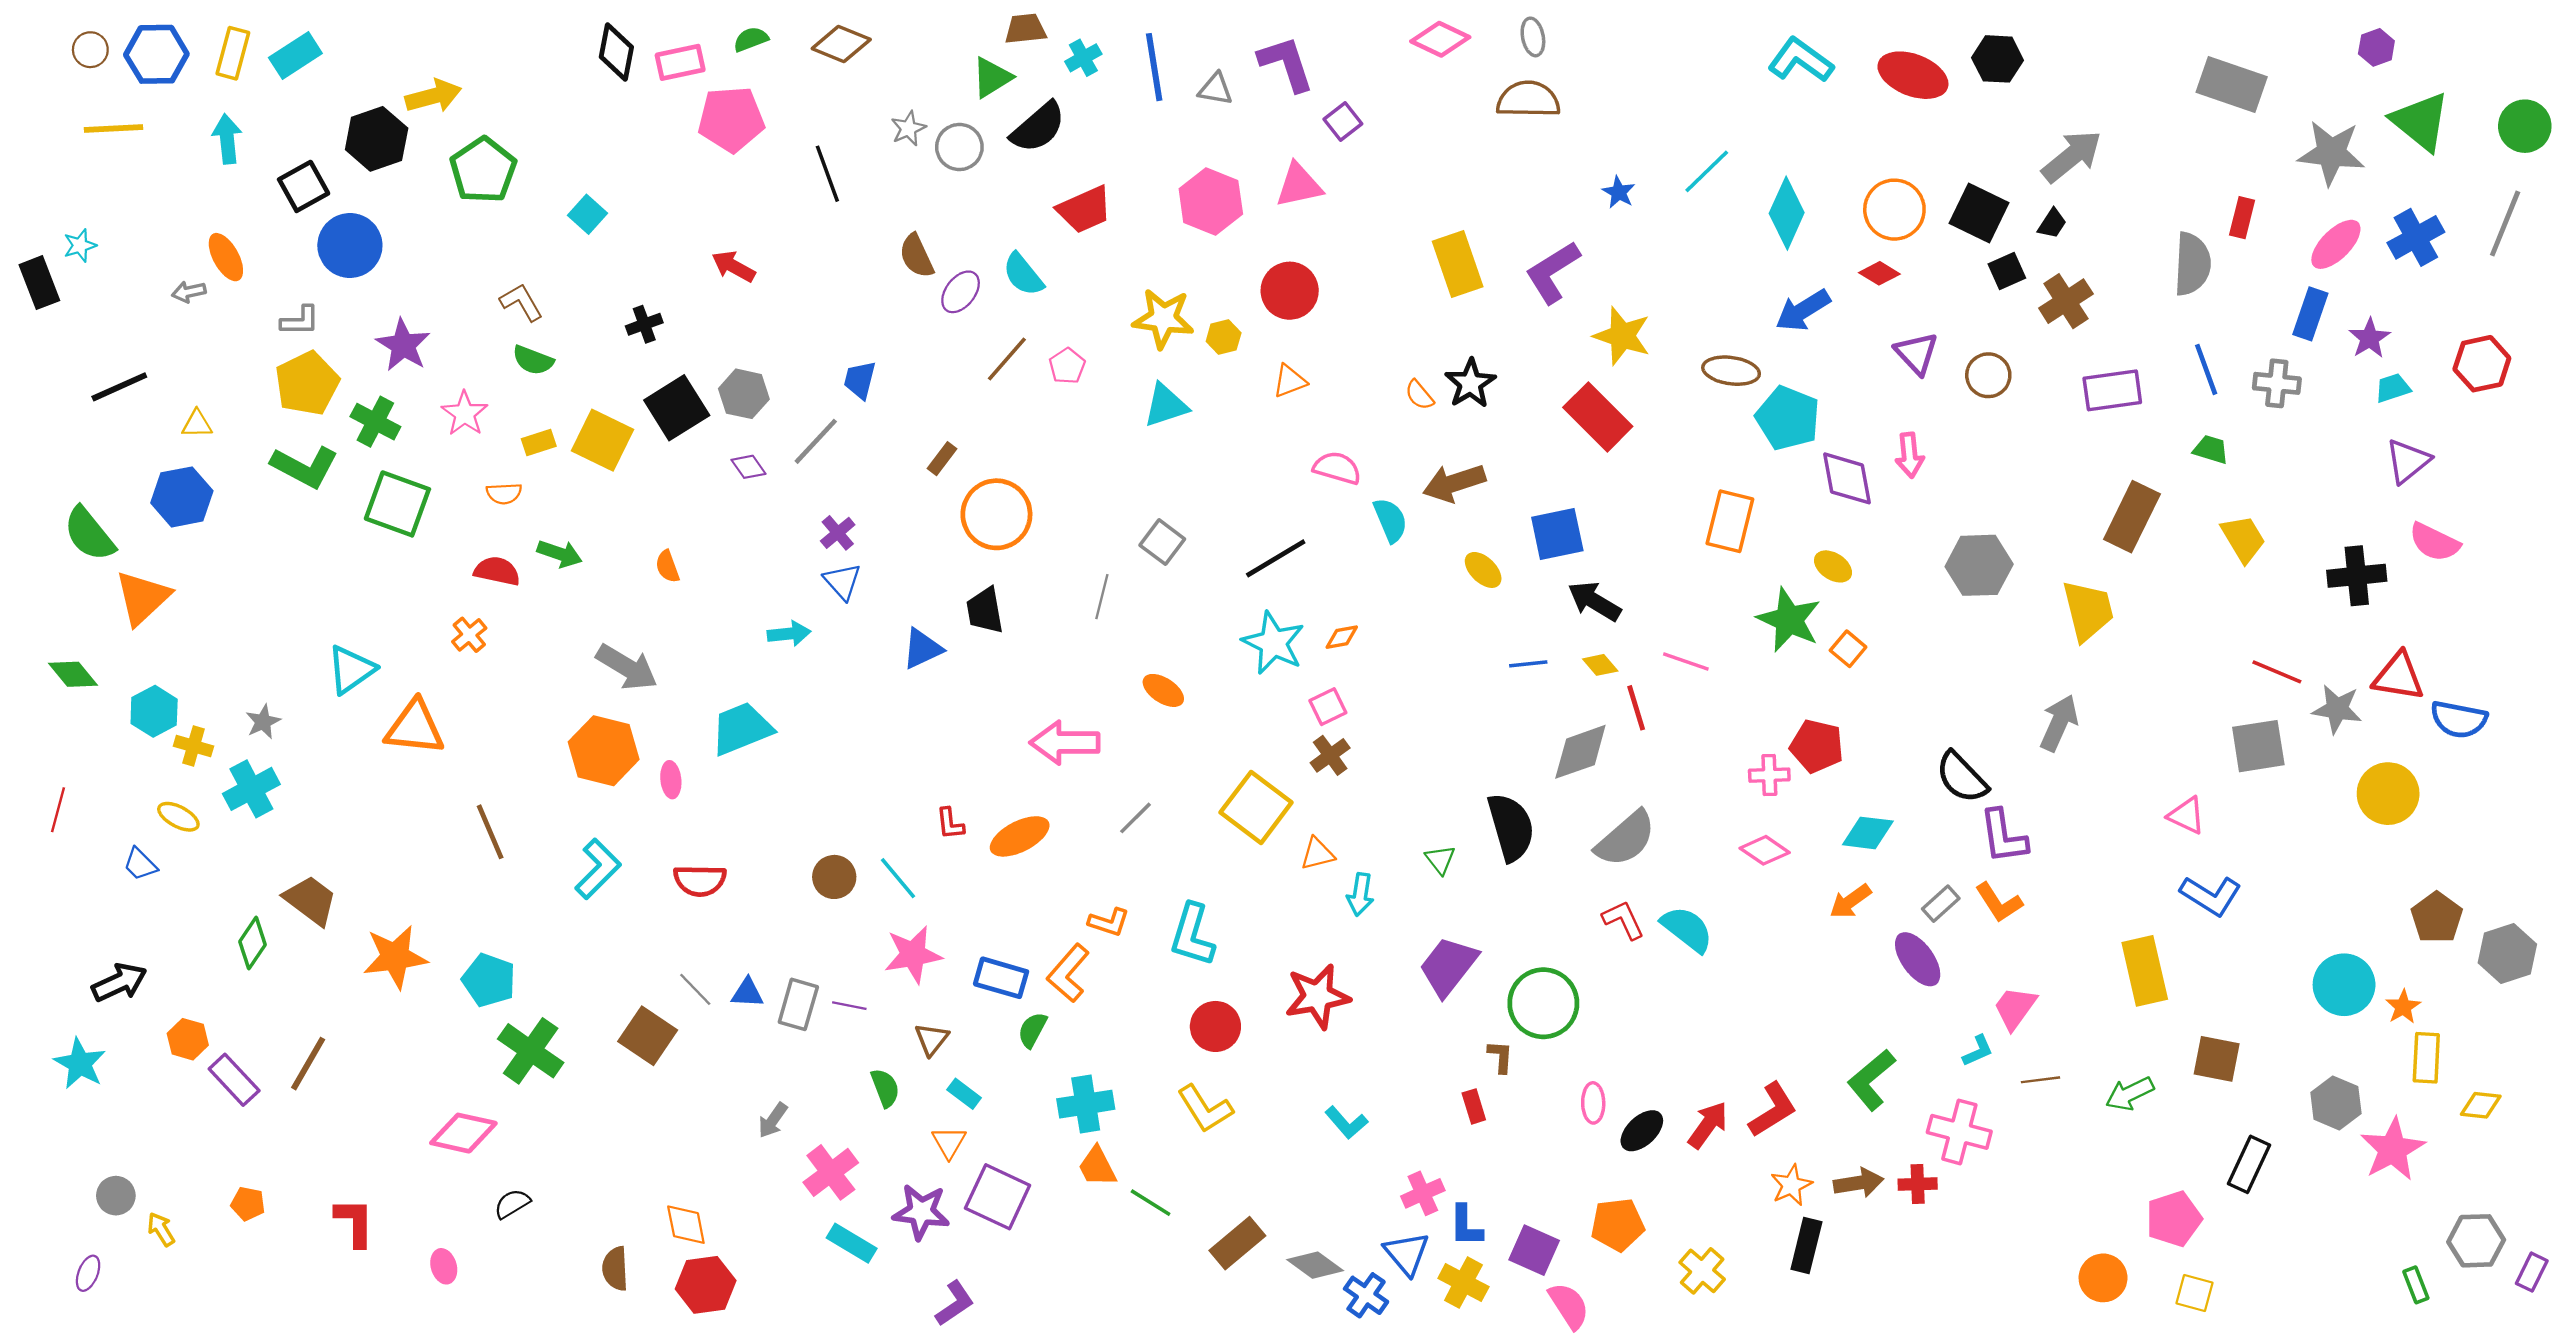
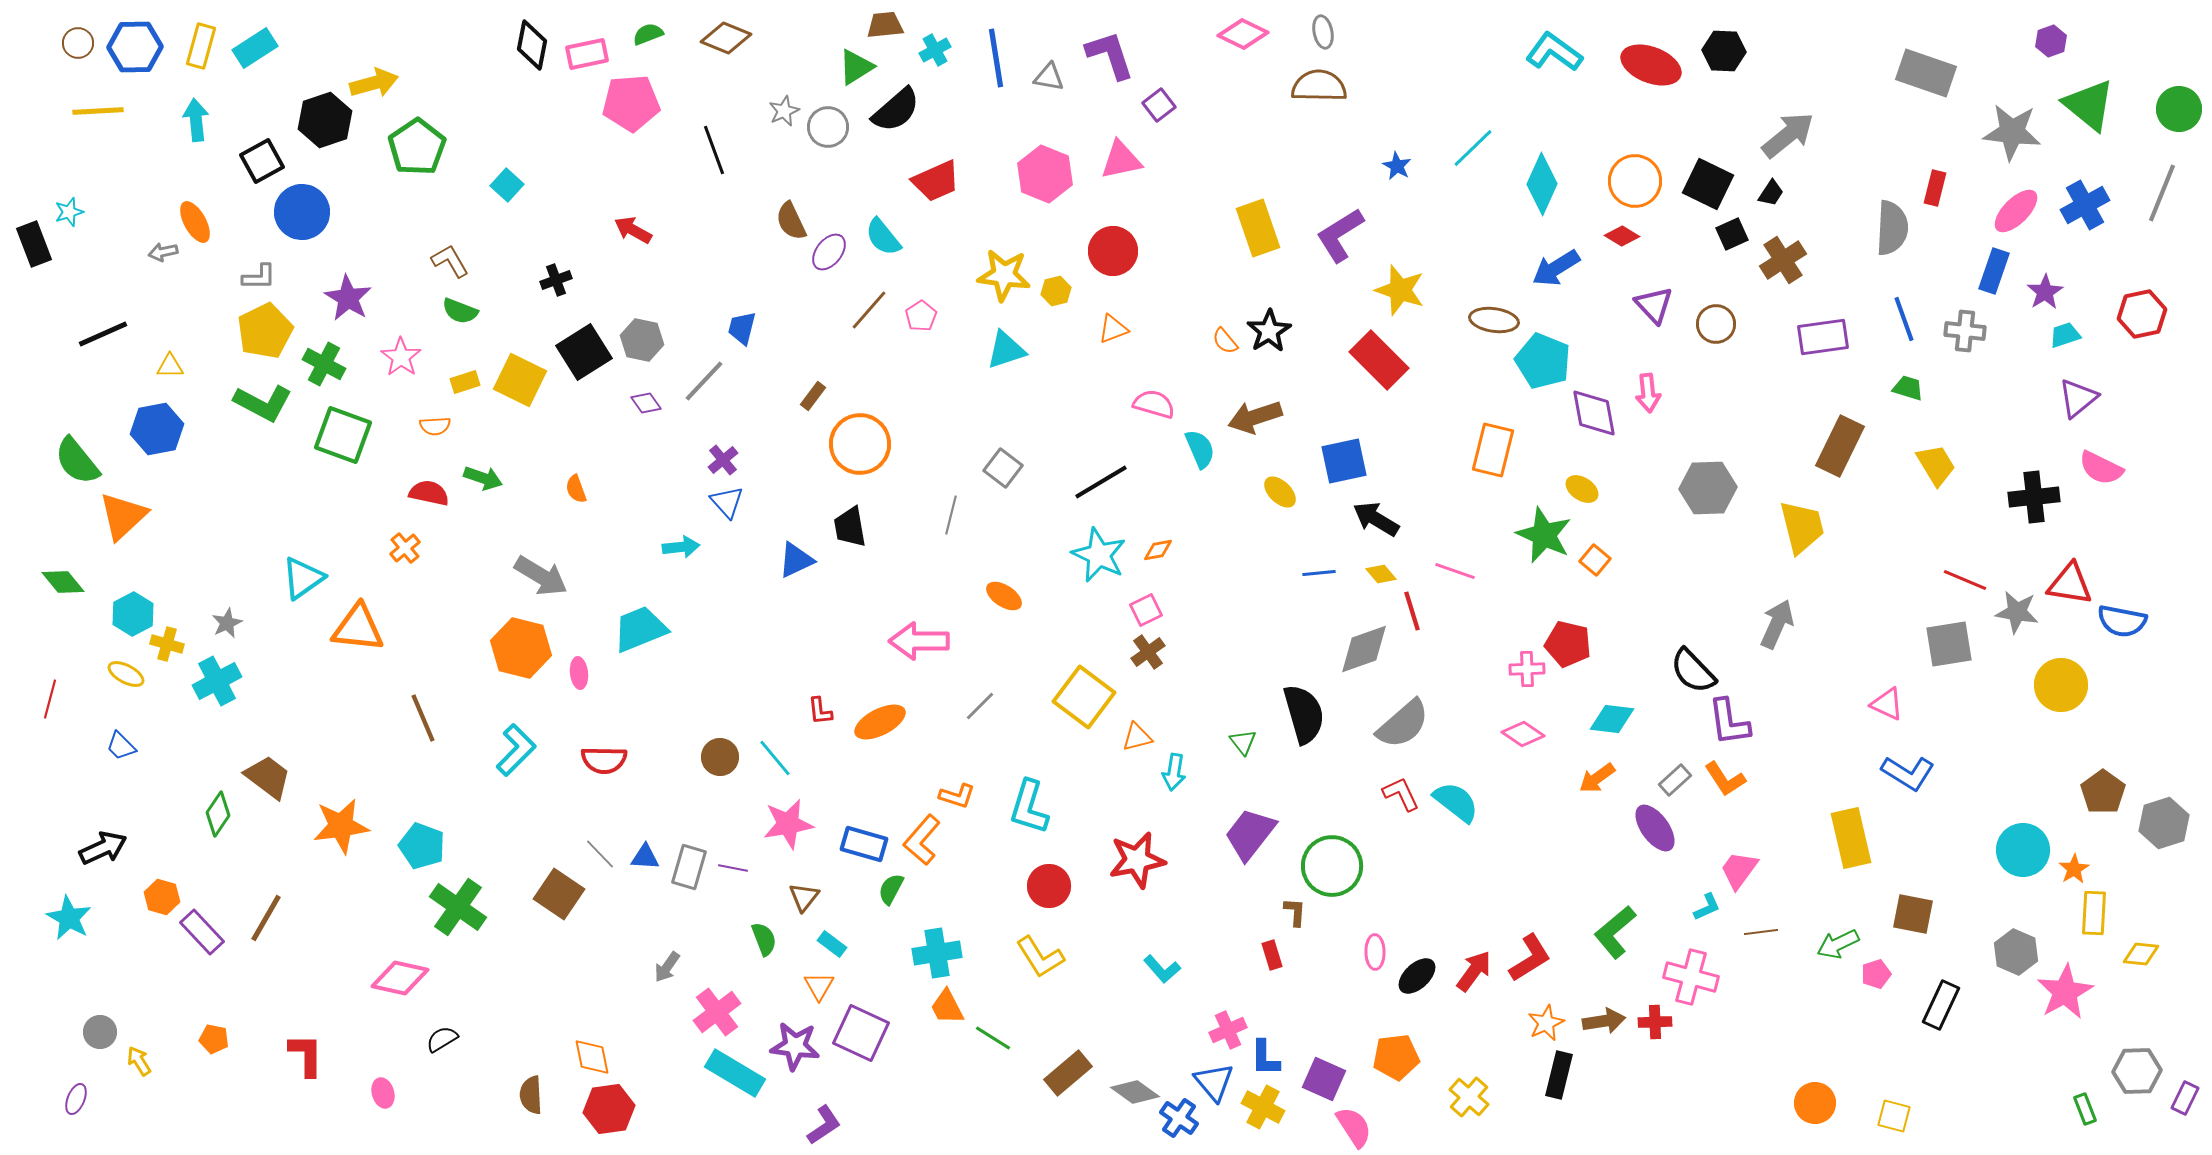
yellow ellipse: (178, 817) -> (126, 674), moved
pink pentagon: (2174, 1219) -> (1876, 974), moved, size x0.6
cyan rectangle: (852, 1243) -> (735, 1073), size x1.4

